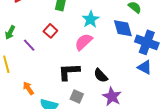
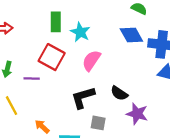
cyan star: (91, 19) -> (80, 32), moved
red square: (50, 31) -> (52, 57), size x1.6
purple line: (29, 45) -> (32, 78), turned -32

